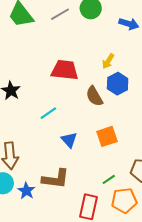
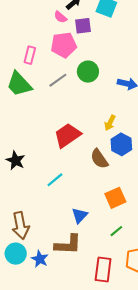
red trapezoid: (65, 70) -> (67, 135), turned -36
blue triangle: (69, 140) -> (80, 215), moved, turned 30
green line: (109, 179) -> (116, 231), moved

